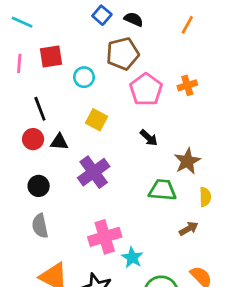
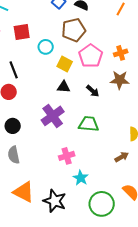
yellow square: (96, 120) -> (65, 64), moved
black triangle: (59, 142) -> (64, 87), moved
brown star: (187, 161) -> (120, 80), moved, turned 30
green trapezoid: (163, 190) -> (89, 124), moved
pink cross: (105, 237) -> (67, 156), moved, size x0.7

